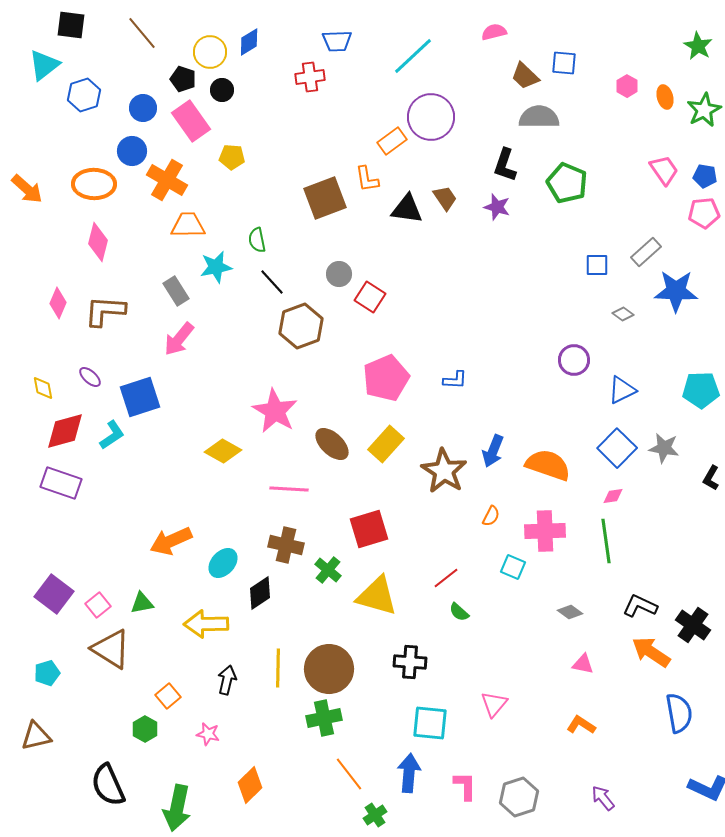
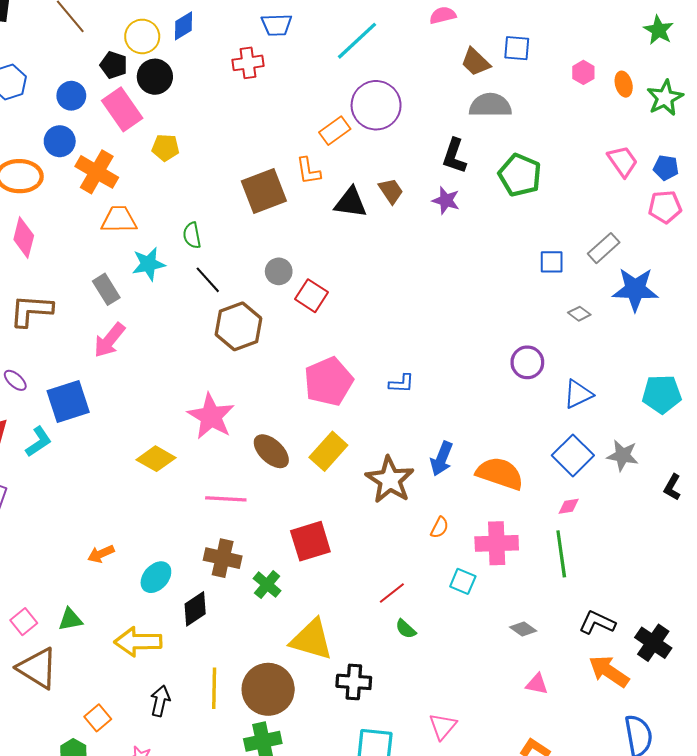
black circle: (222, 90) -> (155, 77), size x1.4
orange arrow: (171, 541) -> (101, 554), size x0.6
yellow triangle: (377, 596) -> (311, 640), moved

